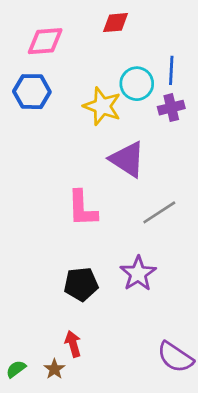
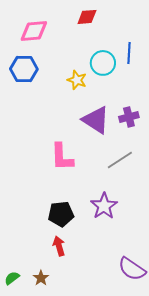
yellow star: (102, 106) -> (77, 80), size x0.7
purple cross: (171, 108) -> (129, 117), moved
red arrow: (73, 344) -> (59, 246), moved

